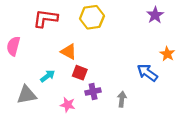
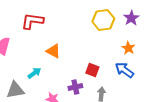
yellow hexagon: (92, 17) -> (103, 20), moved
orange star: (167, 54) -> (128, 48), moved
red square: (80, 73) -> (92, 70), moved

